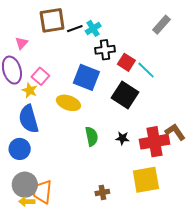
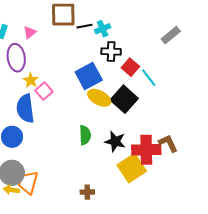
pink square: (40, 76) -> (44, 91), moved
blue square: (86, 77) -> (89, 76), turned 32
yellow ellipse: (68, 103) -> (99, 98), moved
black star: (122, 138) -> (115, 141), size x1.5
yellow square: (146, 180) -> (132, 168), moved, turned -32

